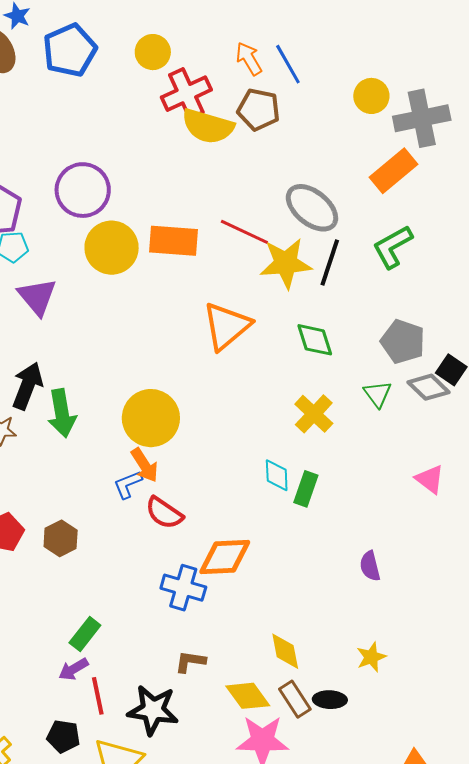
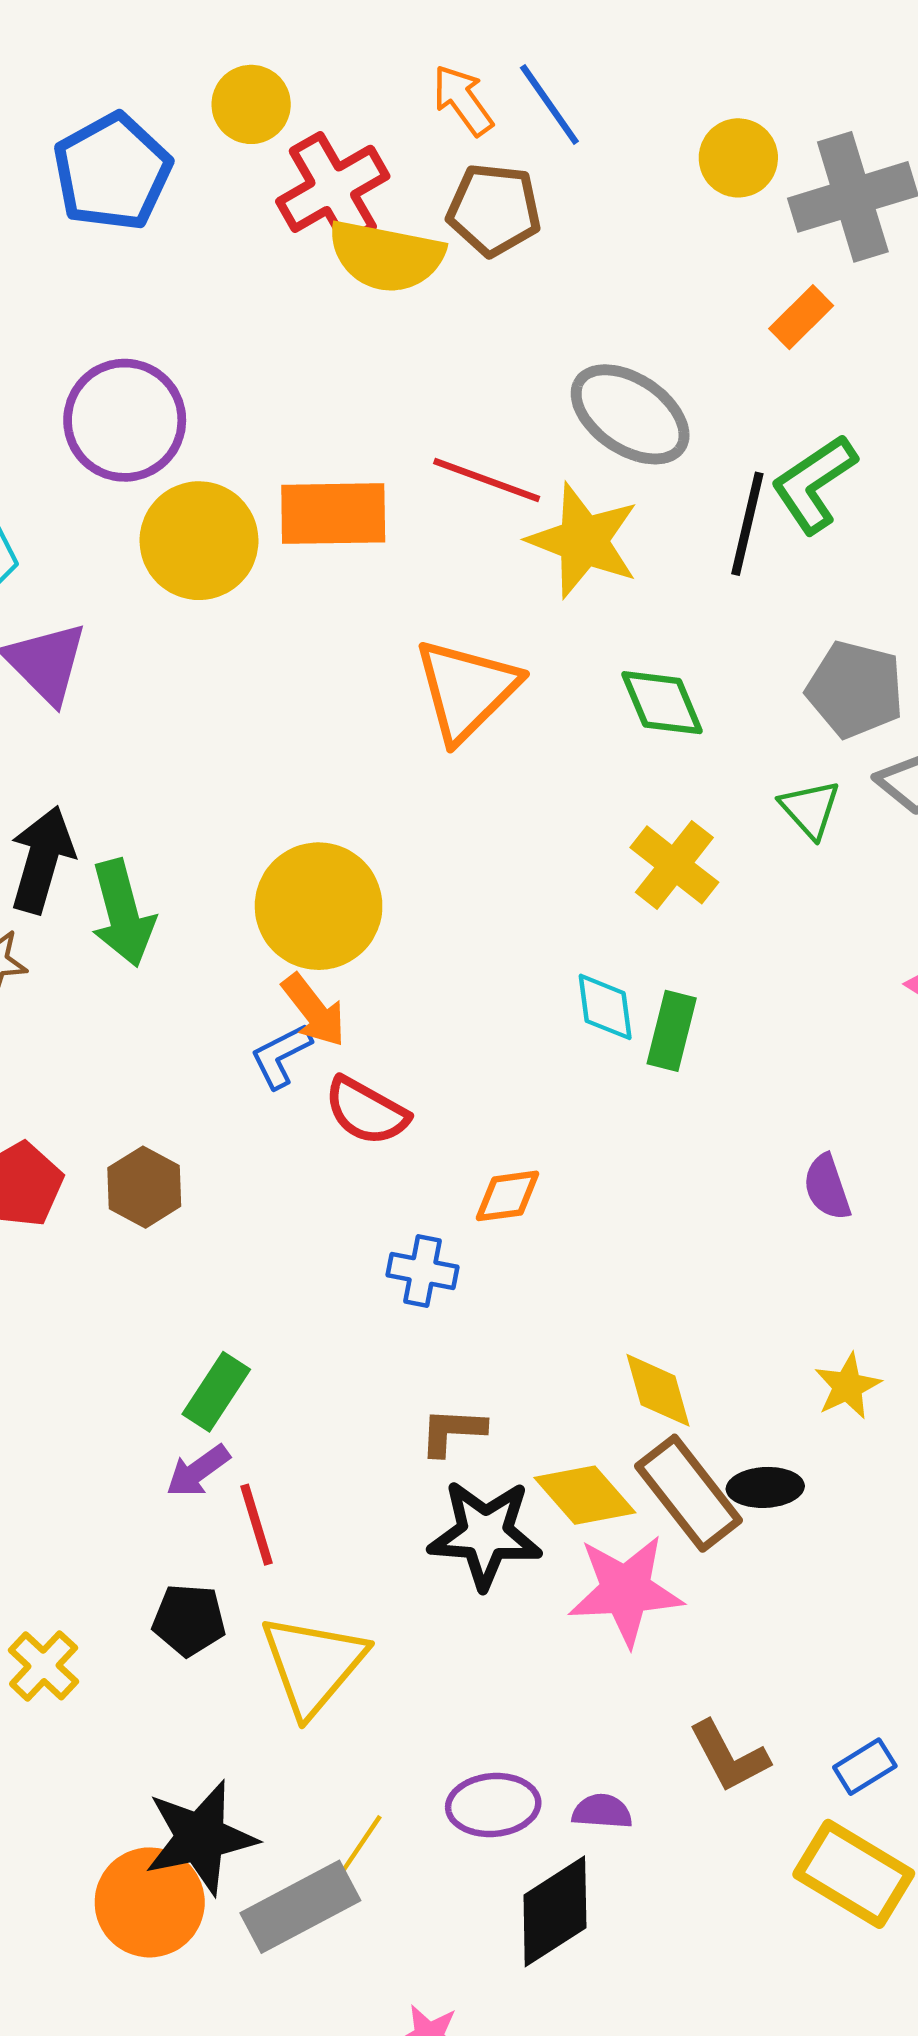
blue pentagon: (70, 50) -> (112, 172), moved
orange rectangle: (393, 171) -> (801, 317), size x0.6
yellow star: (286, 263) -> (583, 541), turned 30
black line: (330, 263) -> (747, 524), moved
orange diamond: (225, 557) -> (508, 1196), size x0.6
blue cross: (183, 588) -> (423, 1271), size x0.7
brown rectangle: (295, 699) -> (689, 1493), size x1.4
black star: (153, 710) -> (485, 1534), moved

